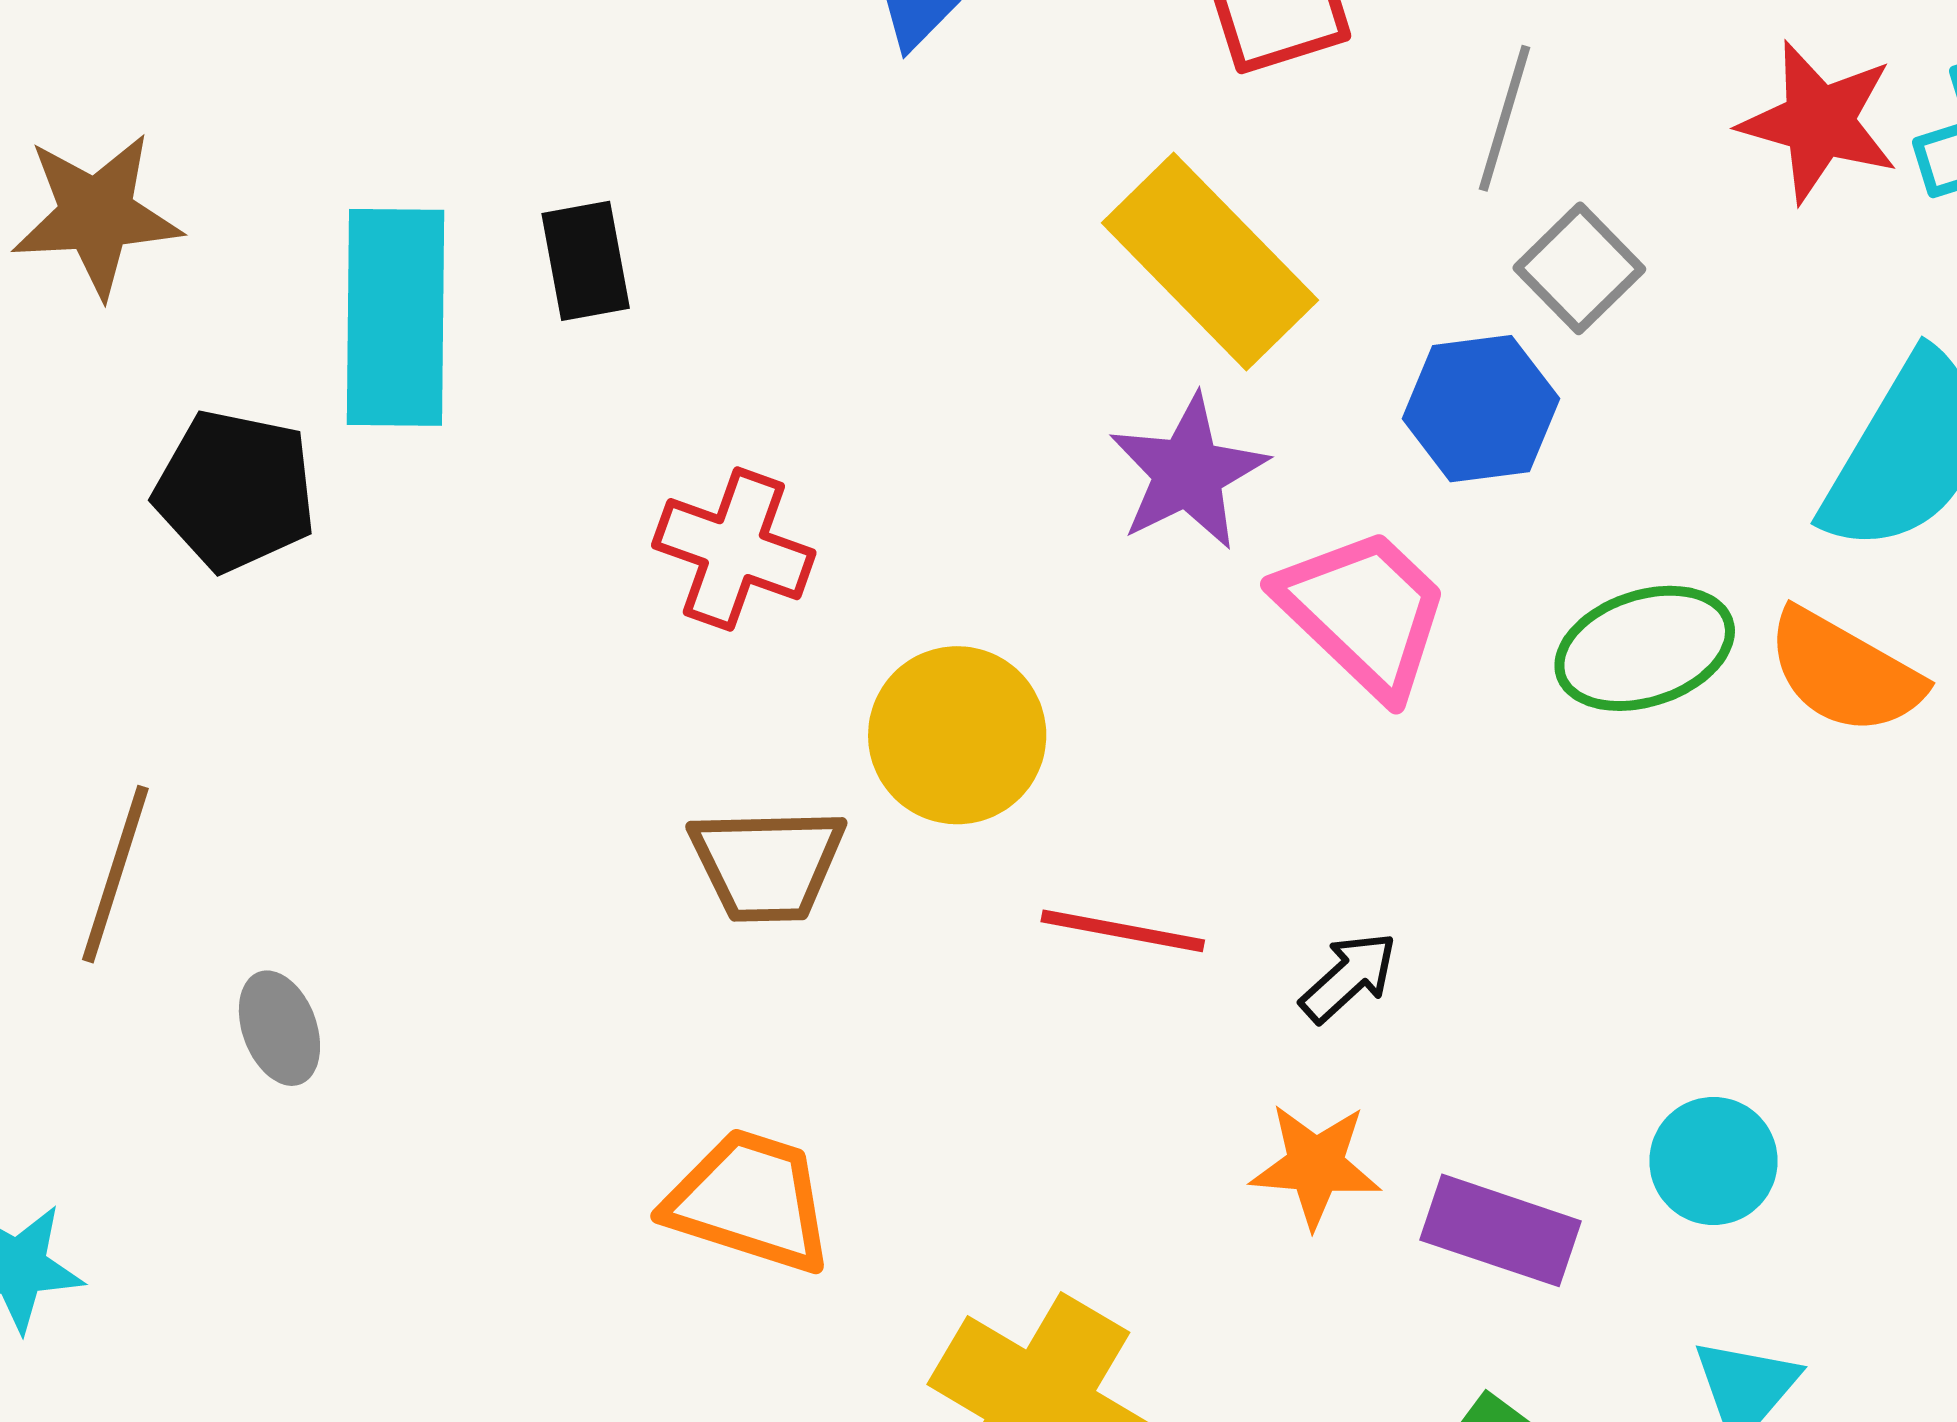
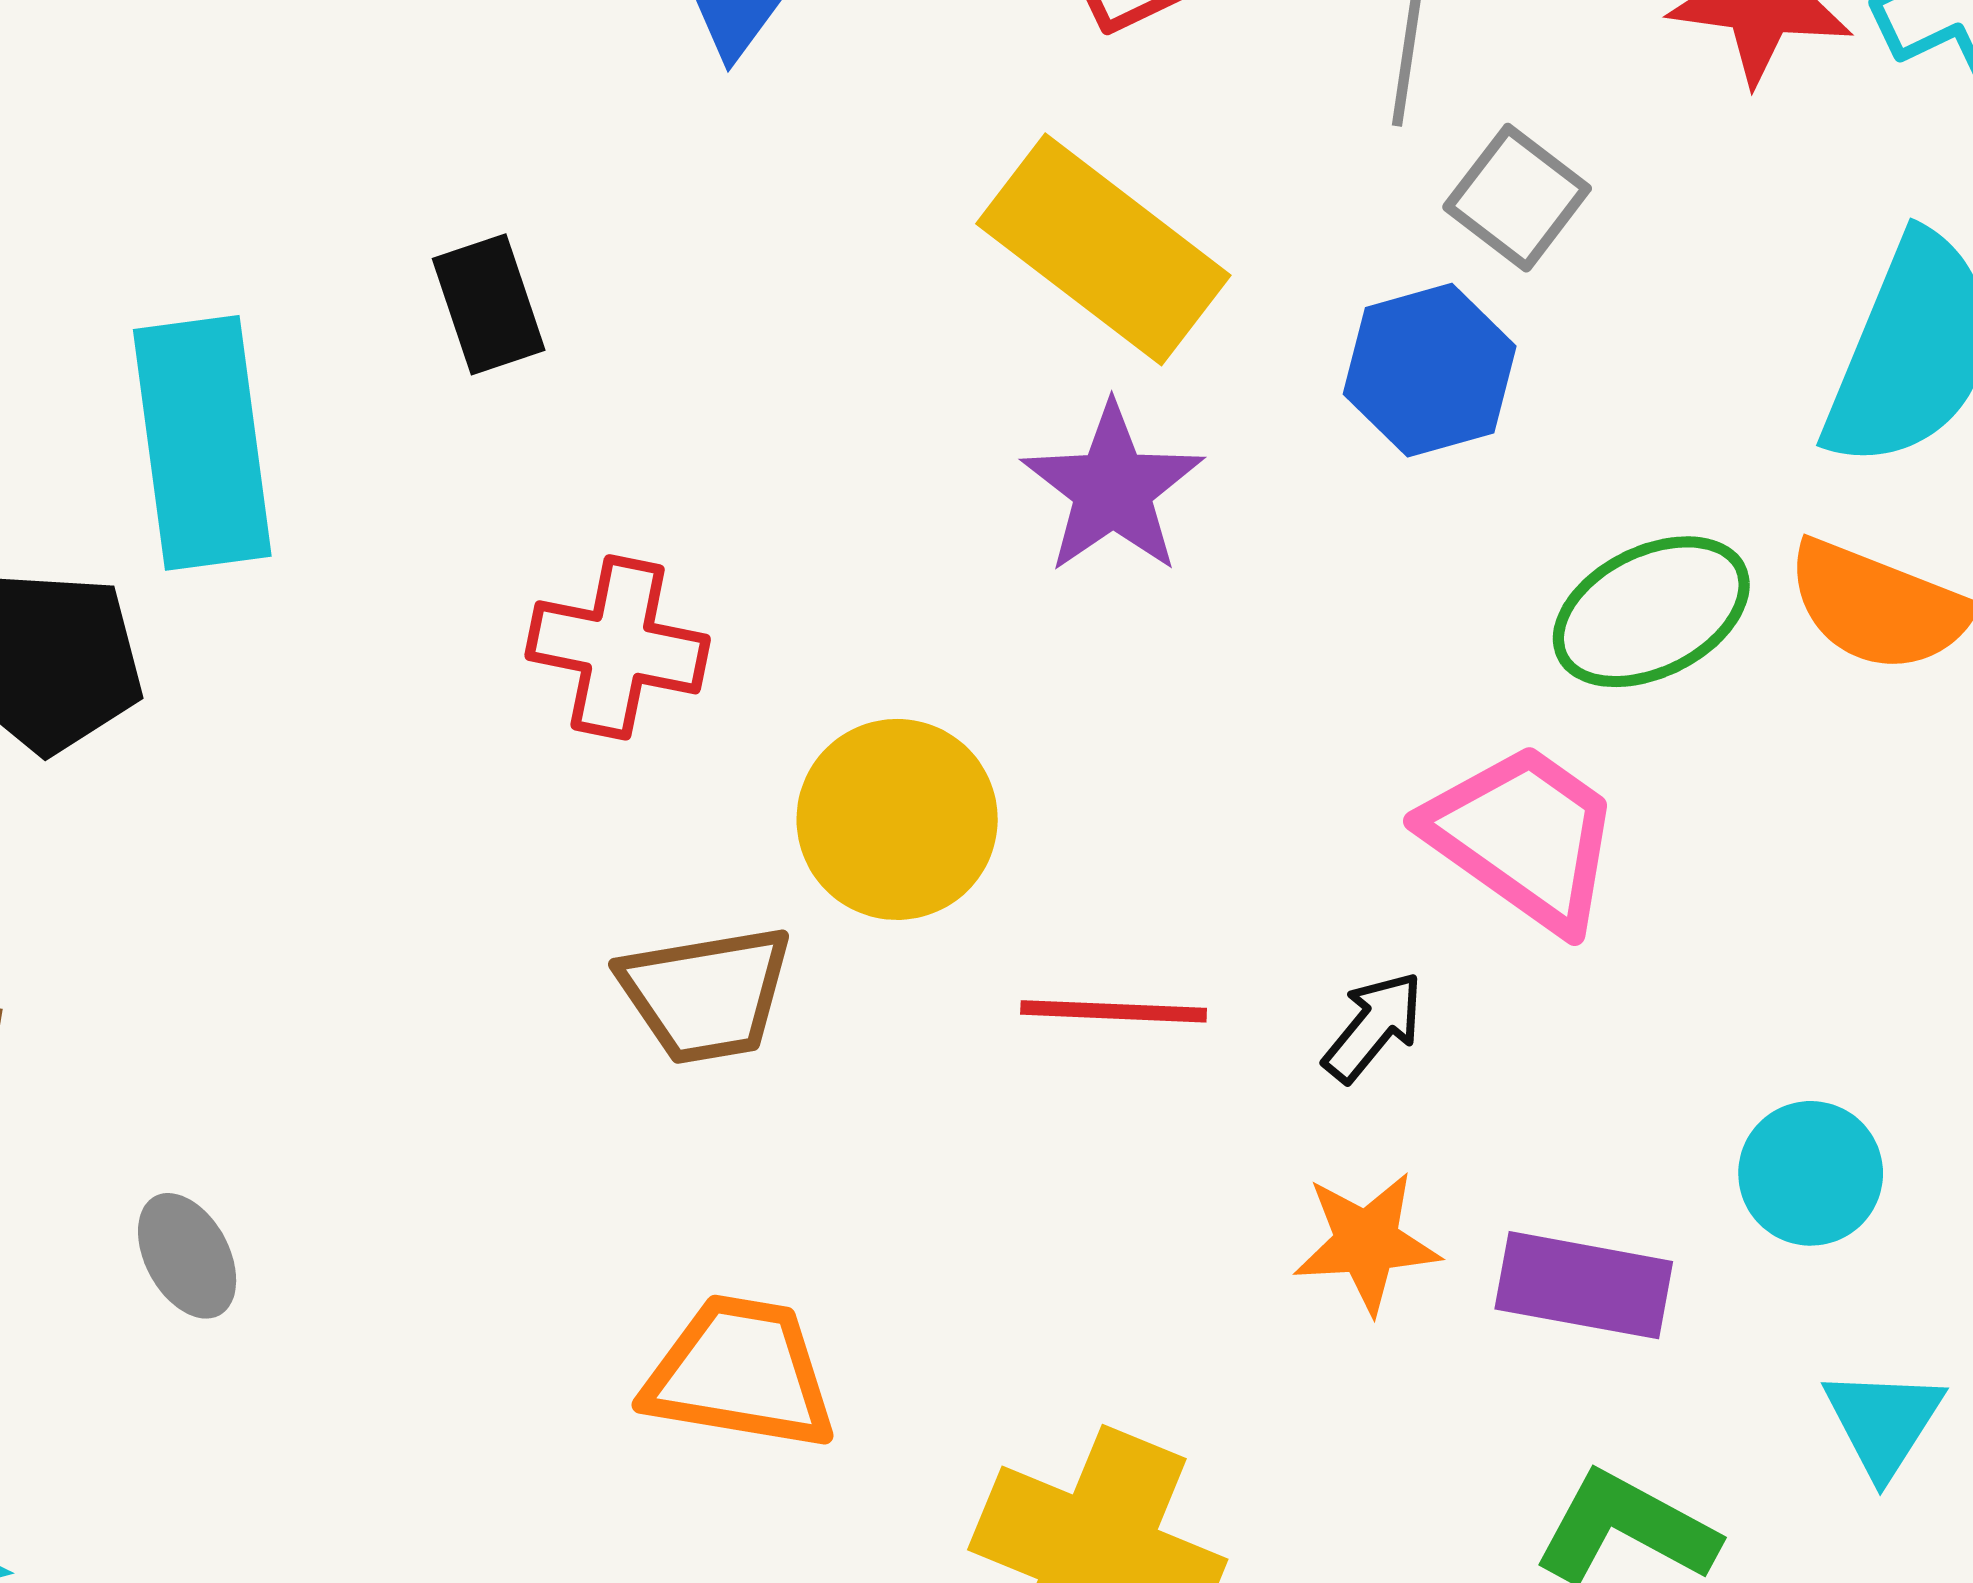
black rectangle: (586, 261) -> (489, 304), moved
pink trapezoid: (1364, 612) -> (1524, 837), moved

